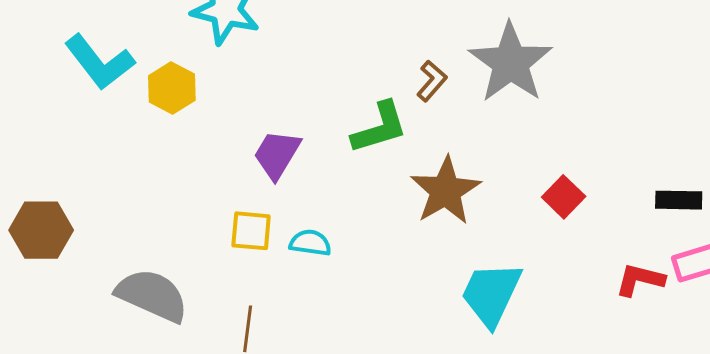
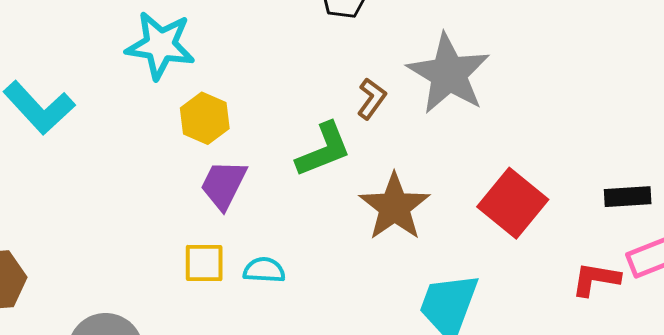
yellow hexagon: (172, 88) -> (205, 118), moved
red square: (564, 197) -> (513, 203), size x1.6

